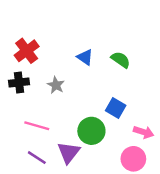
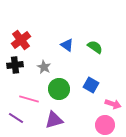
green circle: (91, 131) -> (59, 89), moved
purple triangle: (69, 152) -> (54, 120), turned 36
purple line: (37, 158) -> (16, 118), moved

